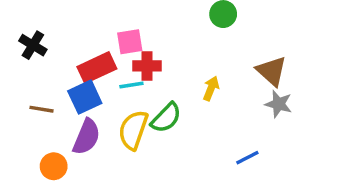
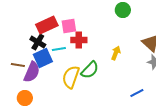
black cross: (33, 45) -> (38, 42), moved
red rectangle: (97, 68) -> (47, 25), moved
cyan line: (131, 85) -> (59, 49), moved
purple semicircle: (86, 137) -> (32, 72), moved

